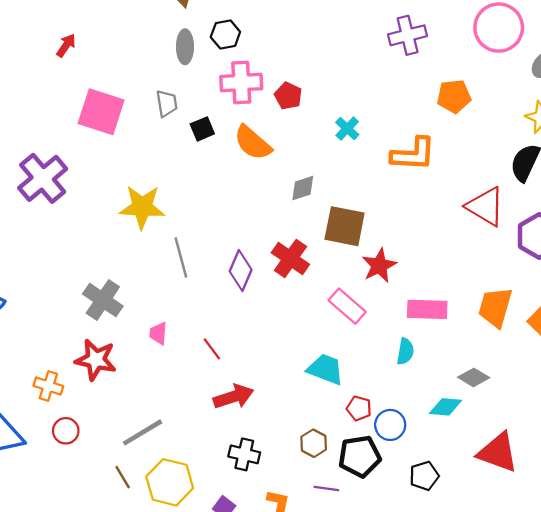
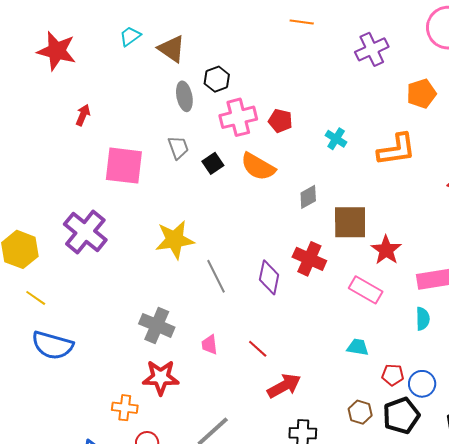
cyan trapezoid: (325, 369) -> (358, 347), size x0.7

